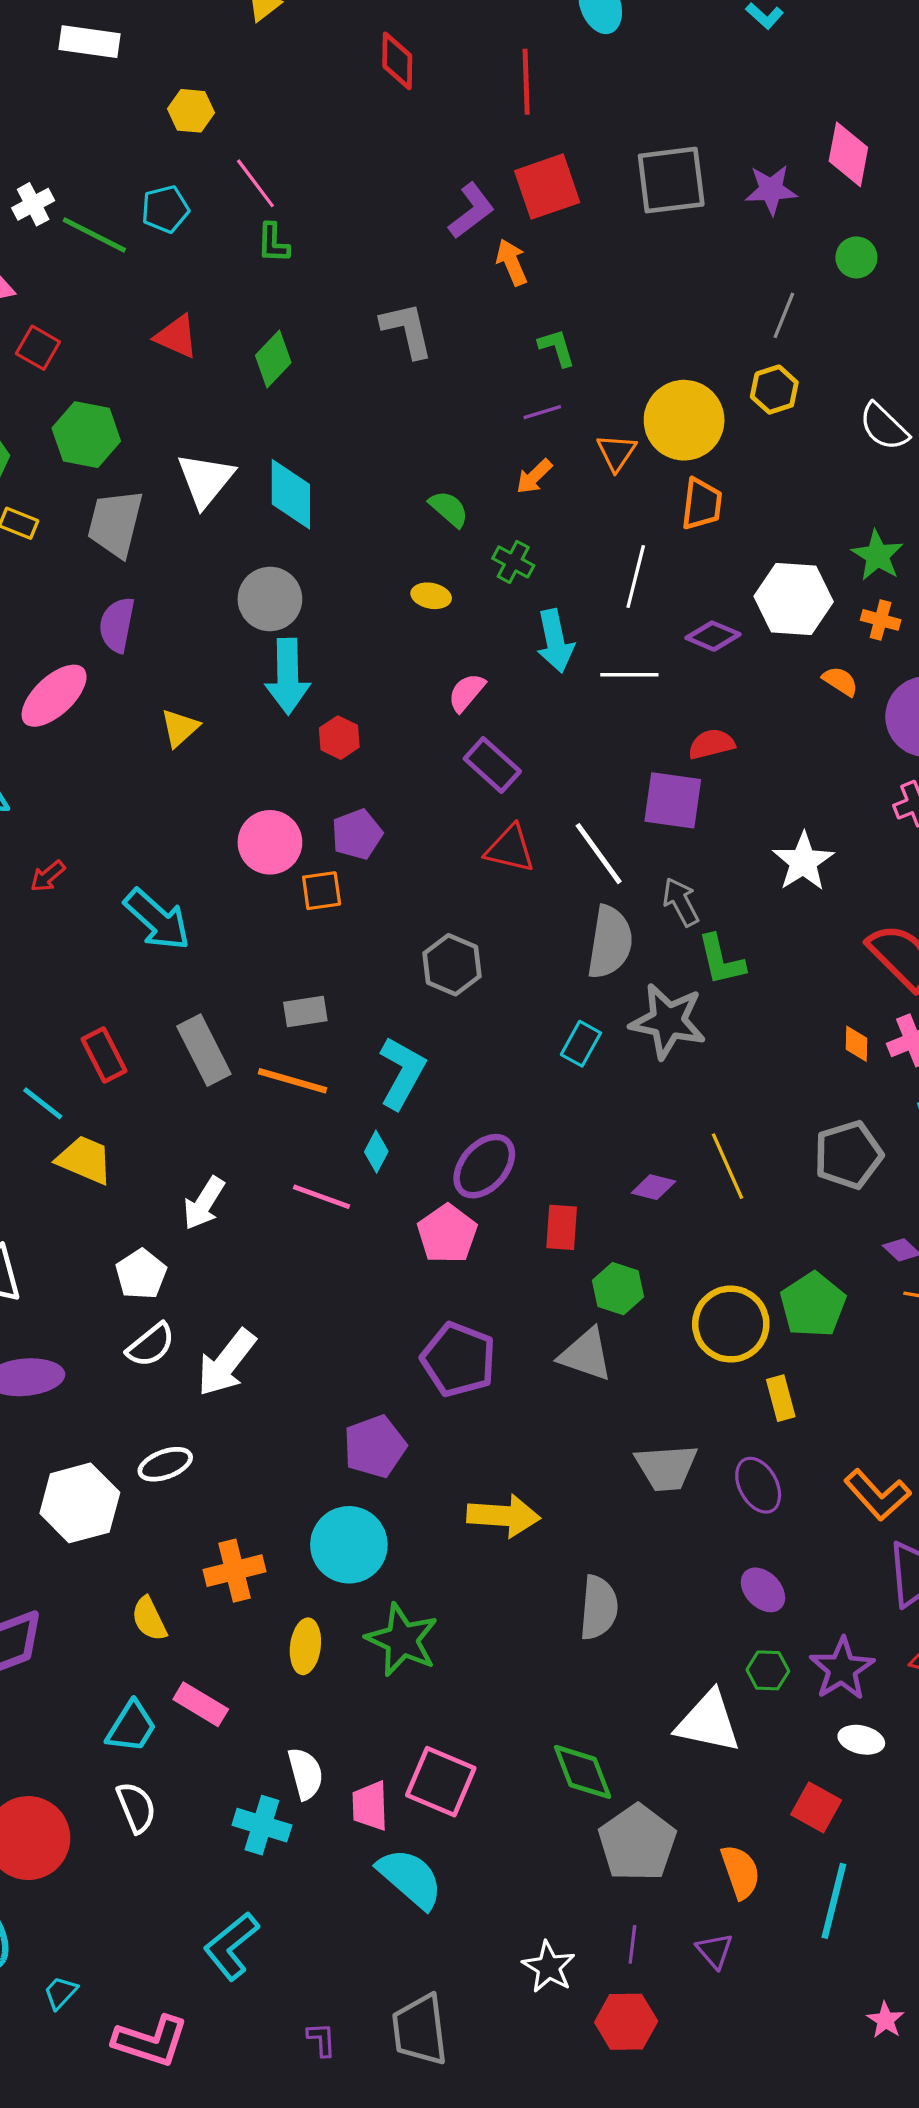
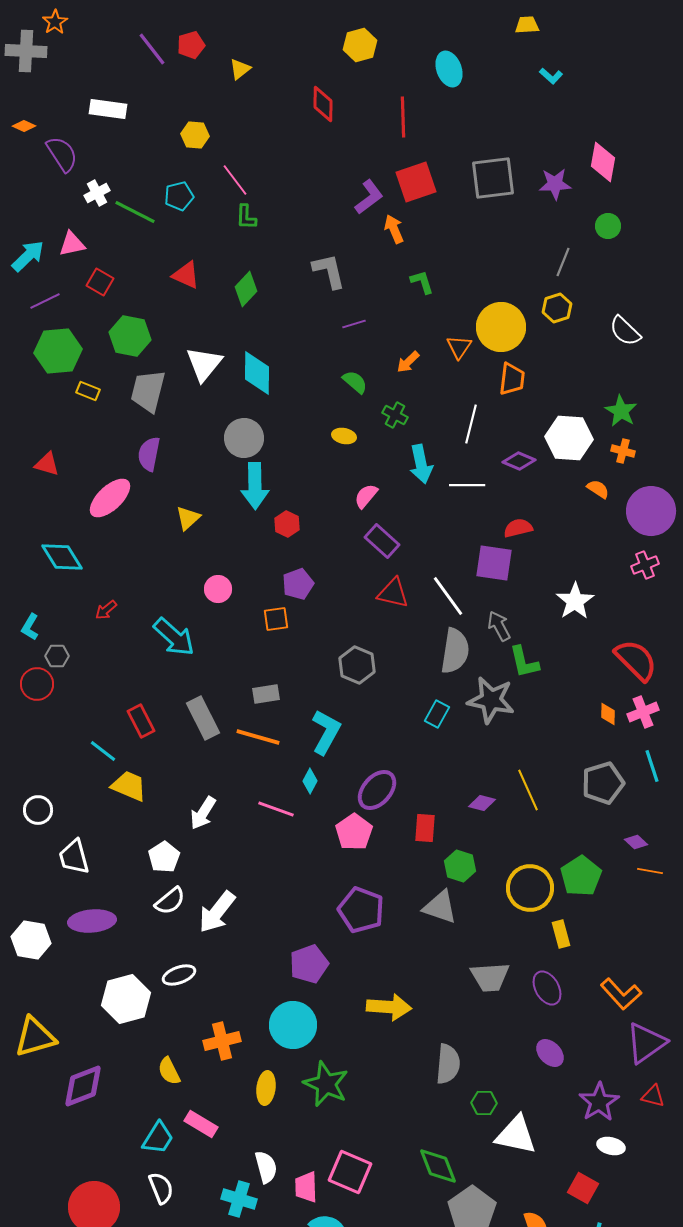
white rectangle: (90, 42) -> (108, 109), moved
purple line: (542, 412) -> (354, 324), moved
pink circle: (270, 842) -> (218, 589), moved, size x0.7
green hexagon: (768, 1670) -> (484, 1103), moved

